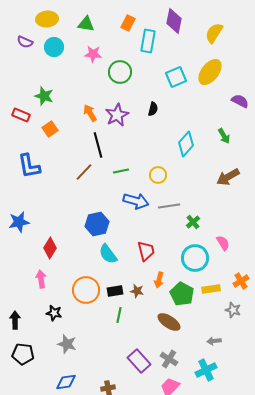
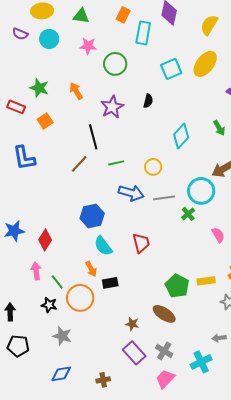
orange arrow: (90, 113) -> (76, 91), moved
blue star: (19, 222) -> (14, 231), moved
cyan circle: (195, 258) -> (201, 191), moved
orange arrow: (159, 280) -> (91, 269), moved, turned -42
orange circle: (86, 290) -> (80, 298), moved
brown star: (137, 291) -> (132, 324), moved
green line: (119, 315) -> (57, 282), moved, turned -49
gray arrow: (214, 341) -> (219, 338), moved

